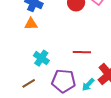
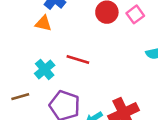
red line: (82, 52) -> (78, 59), moved

